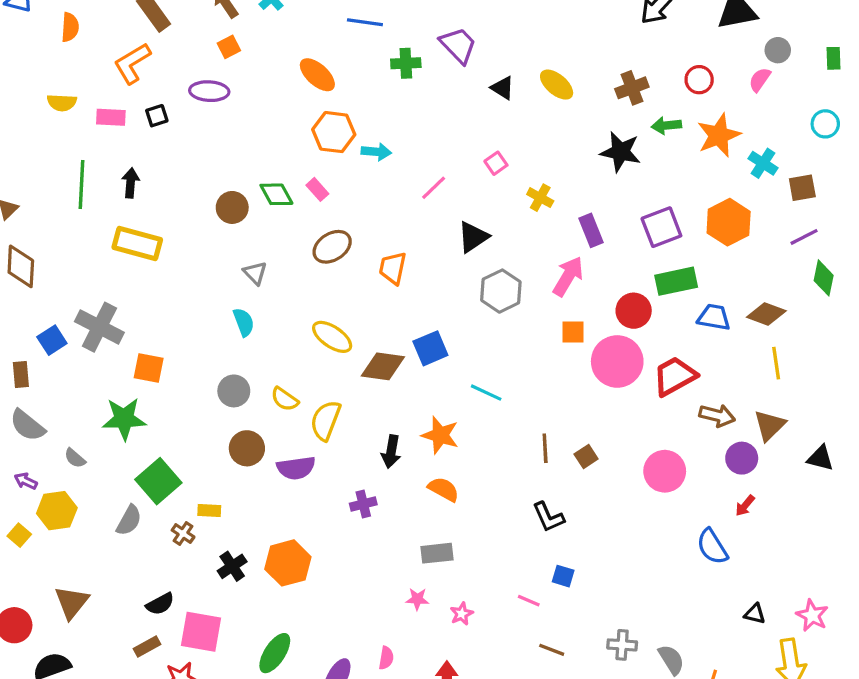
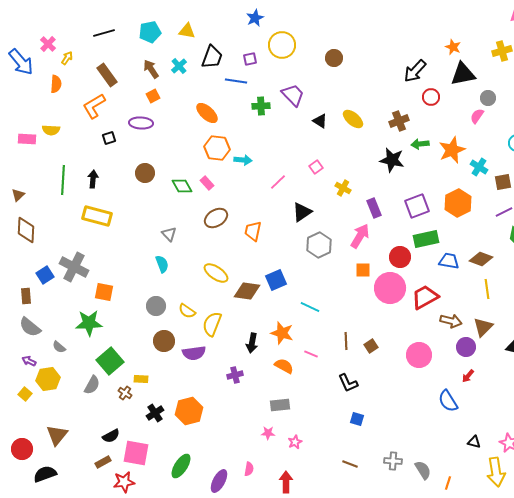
red circle: (699, 80) -> (431, 97), moved
pink rectangle: (111, 117) -> (27, 139), moved
brown circle: (232, 207) -> (145, 173), moved
pink line: (529, 601) -> (311, 354), moved

